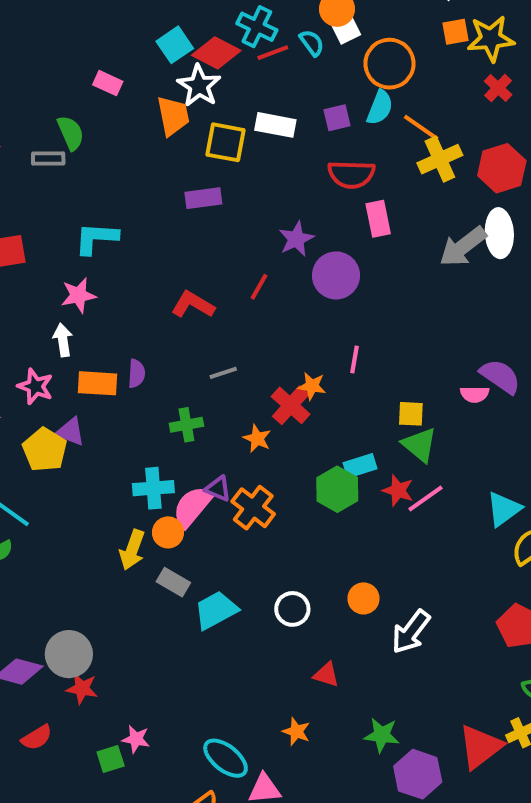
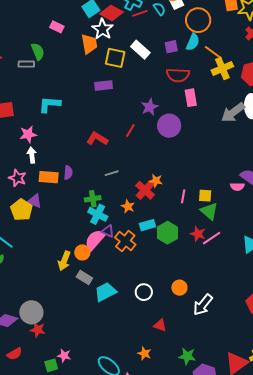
white rectangle: (275, 125) -> (140, 50), turned 30
pink star: (78, 295) -> (28, 134), moved
pink line: (354, 360) -> (183, 196), moved
cyan rectangle: (360, 466) -> (147, 225), moved
cyan cross: (153, 488) -> (98, 214), moved, turned 30

